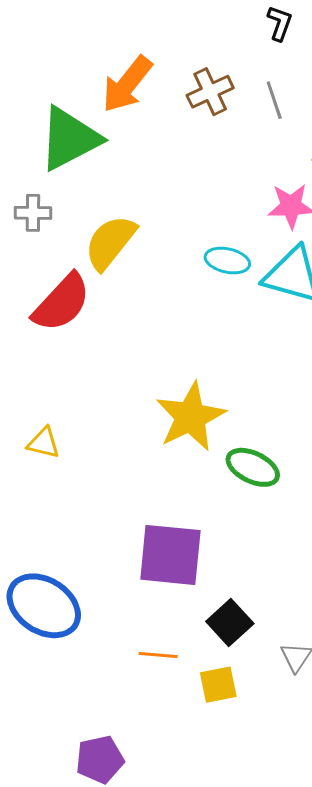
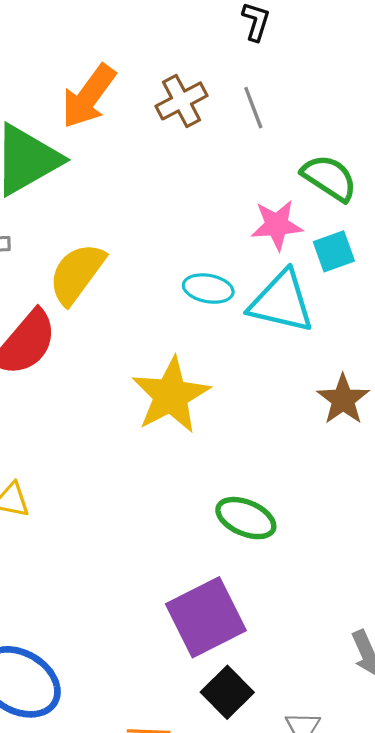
yellow star: (190, 417) -> (171, 395), moved
purple square: (170, 555) -> (206, 617), moved, turned -30

